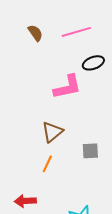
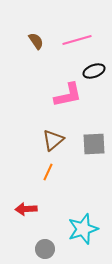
gray square: (90, 151) -> (94, 144), moved, size x1.4

